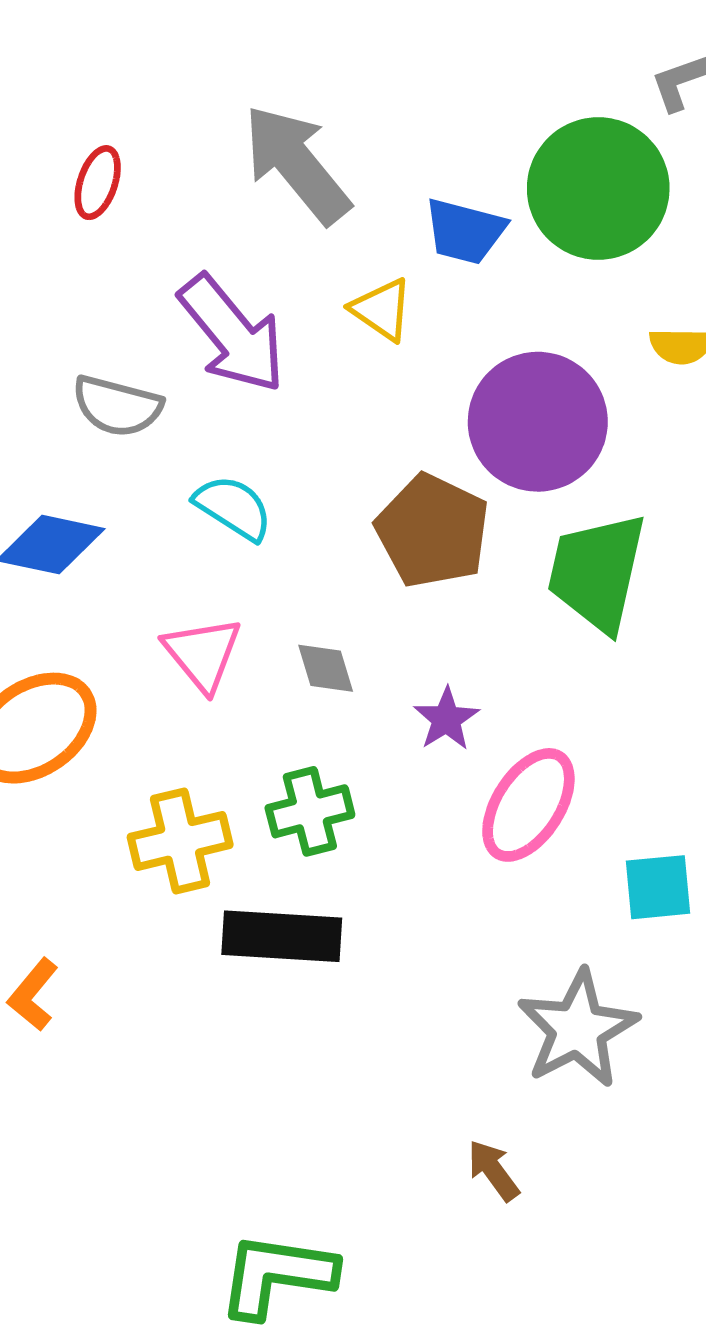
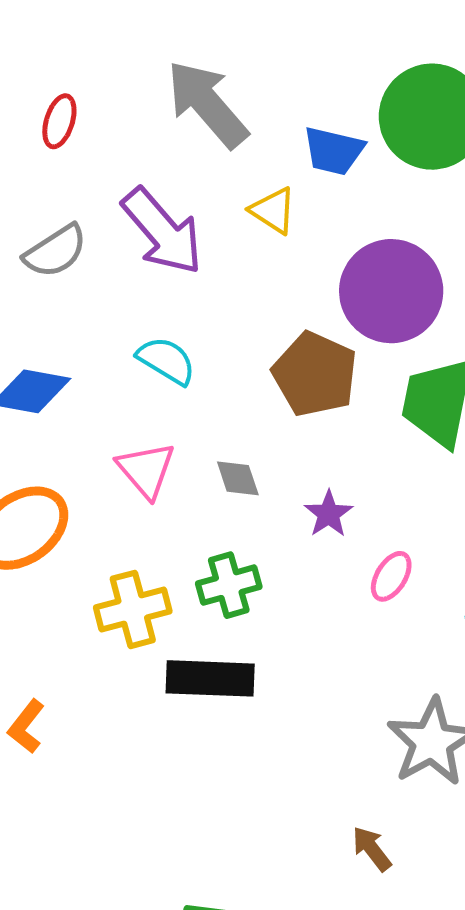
gray semicircle: (117, 406) -> (55, 251), moved, turned -46
pink ellipse: (528, 805) -> (391, 576), size x0.6

